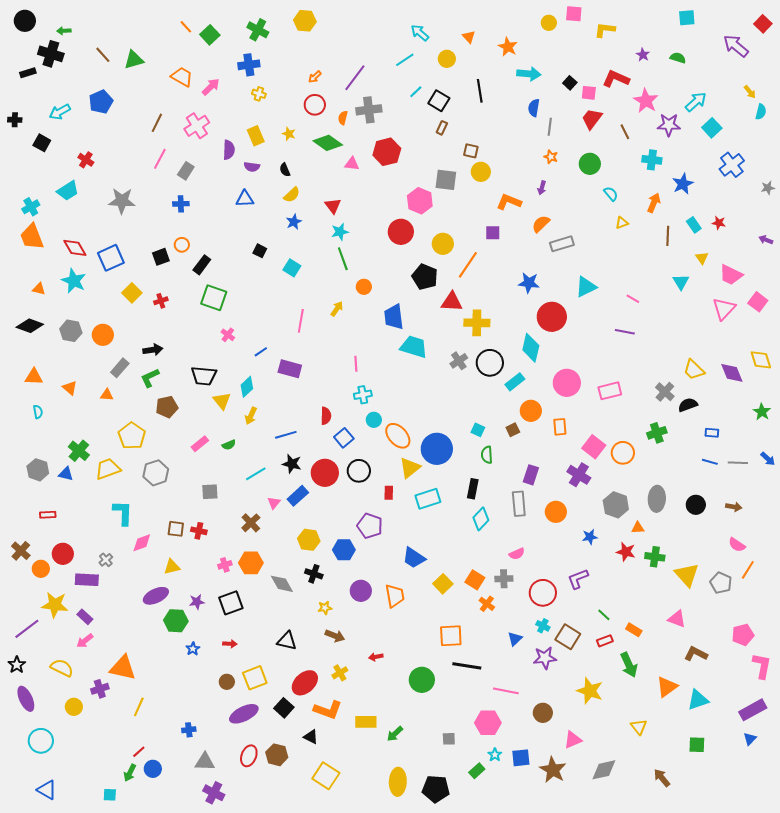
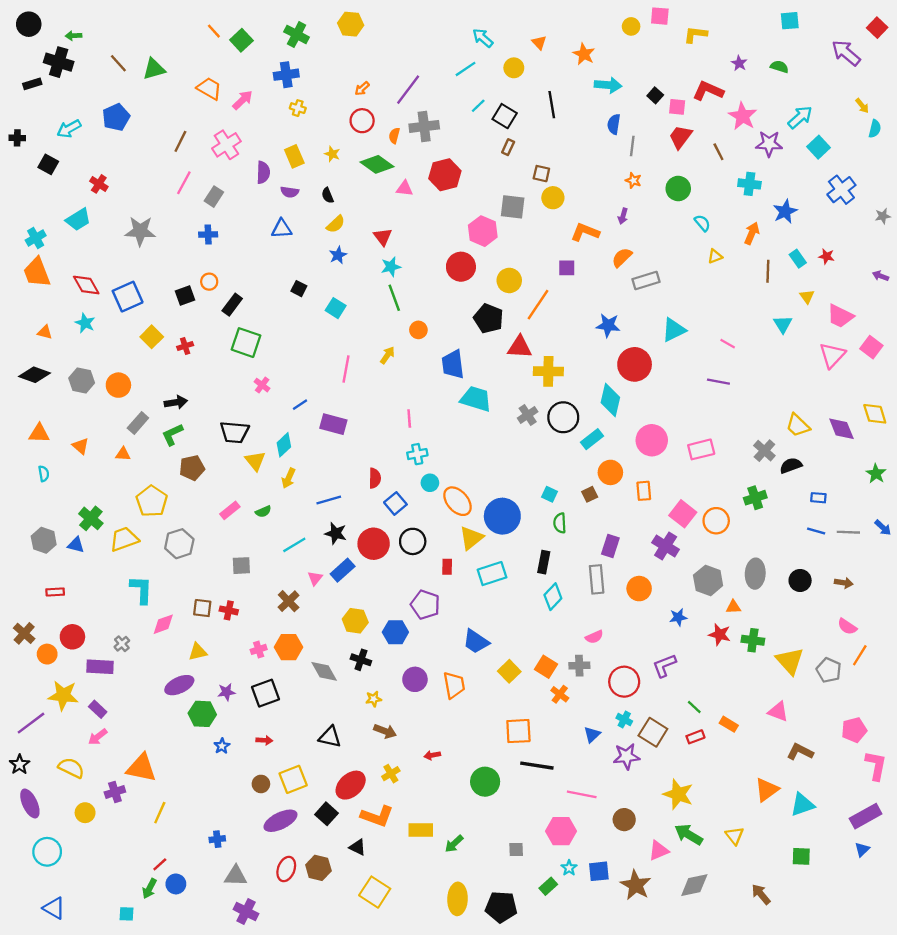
cyan star: (74, 281) -> (85, 323), size x0.7
green arrow: (629, 665) -> (689, 835), moved, turned 145

